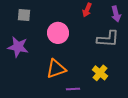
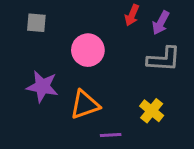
purple arrow: (116, 14) -> (161, 23), moved, turned 42
purple star: (18, 47) -> (42, 86), moved

